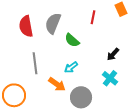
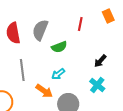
green semicircle: (72, 40) -> (59, 47), turned -63

